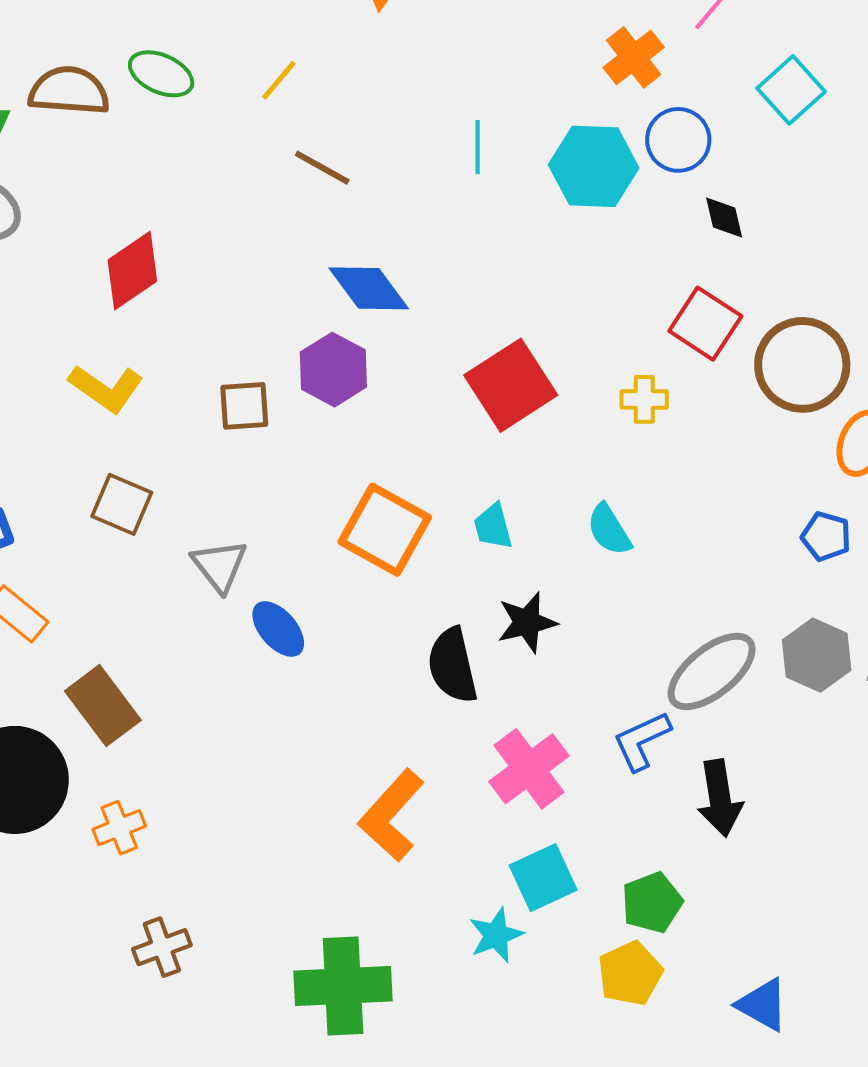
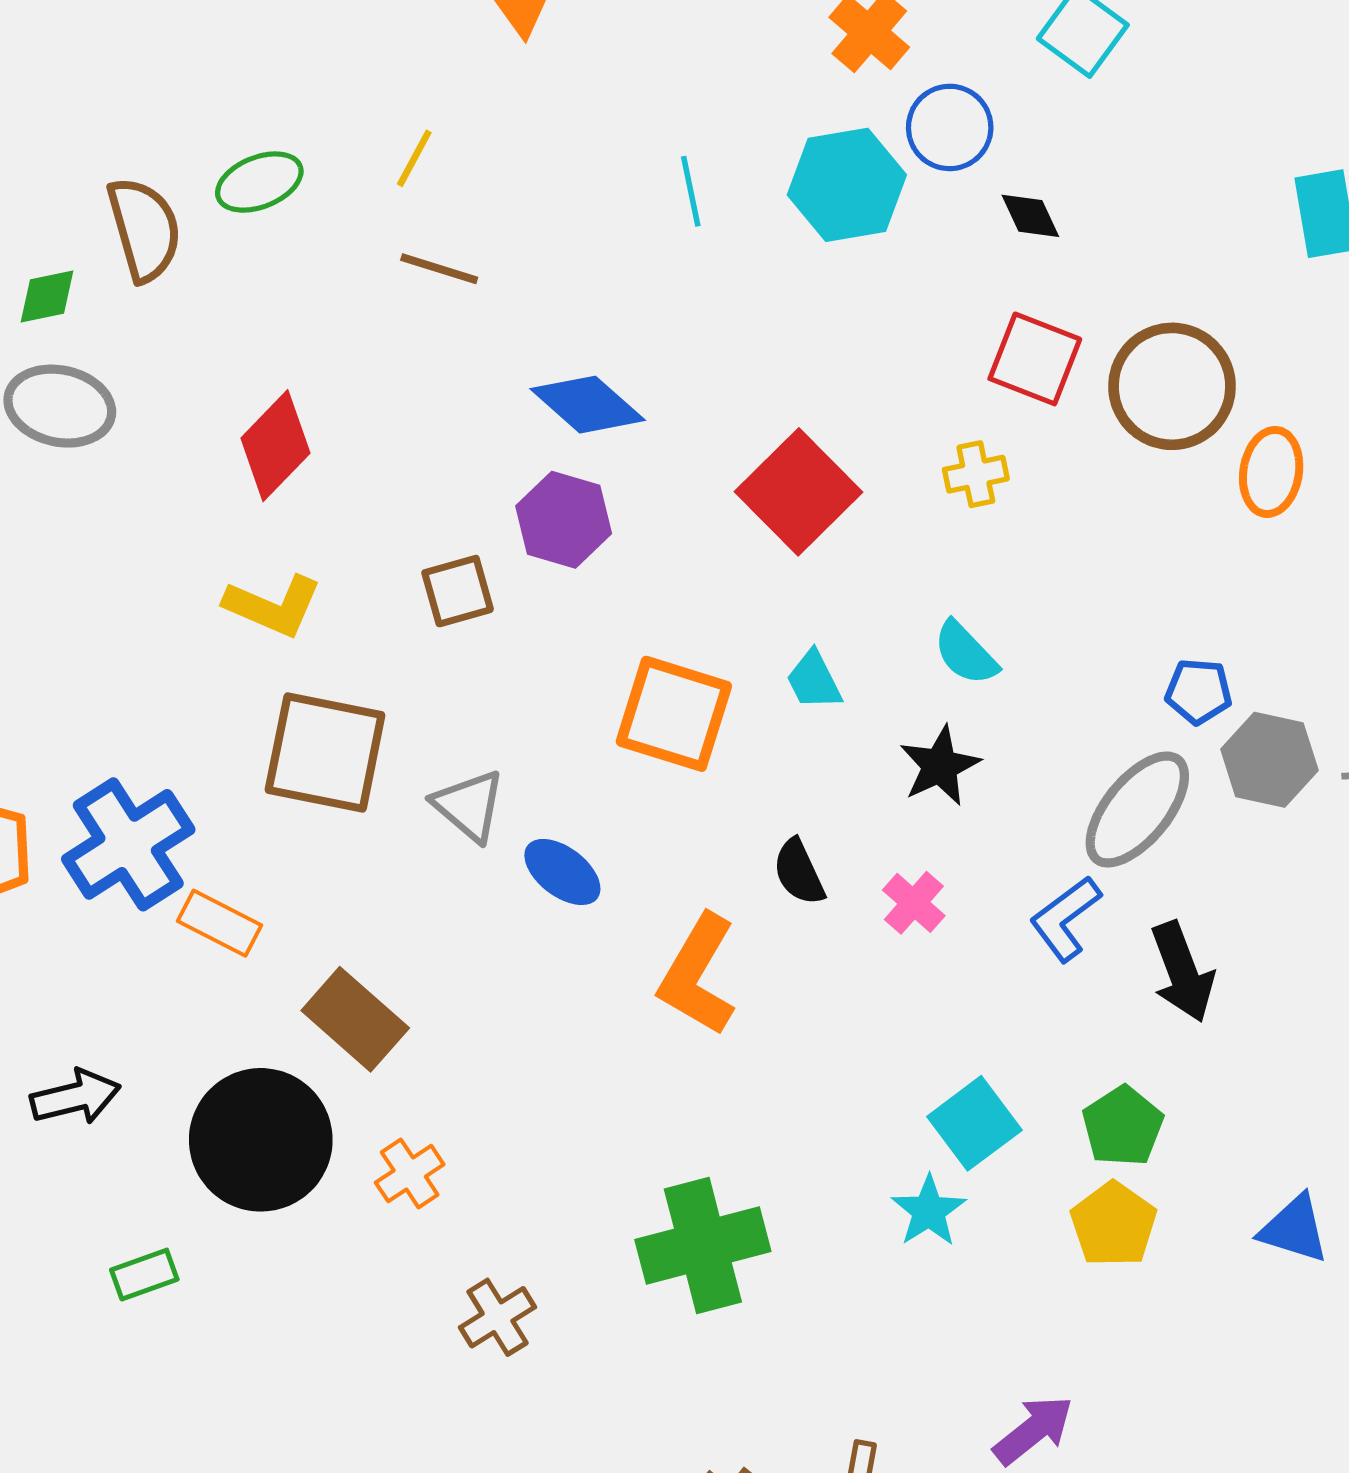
green ellipse: (161, 74) -> (259, 182), turned -34
brown semicircle: (69, 91) -> (144, 229), turned 82
brown line: (322, 168) -> (439, 269), moved
brown square: (122, 504) -> (325, 752), size x1.6
blue pentagon: (826, 536) -> (1199, 691), moved
black star: (527, 622) -> (940, 766), moved
black semicircle: (453, 665) -> (799, 872), size x0.7
pink cross: (529, 769) -> (914, 903), moved, size x0.6
orange L-shape: (391, 815) -> (698, 975), moved
green cross: (343, 986) -> (703, 1246), moved

